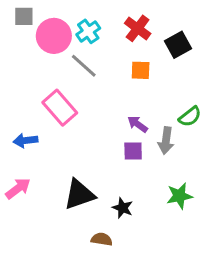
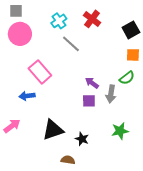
pink circle: (54, 36) -> (20, 34), moved
black square: (178, 45) -> (131, 30), moved
gray line: (84, 66) -> (71, 44), moved
orange square: (141, 70) -> (133, 55), moved
blue arrow: (25, 141) -> (27, 96), moved

